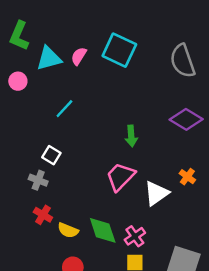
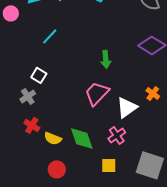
gray cross: (38, 180) -> (28, 96), turned 35
pink cross: (135, 236) -> (117, 135), moved

